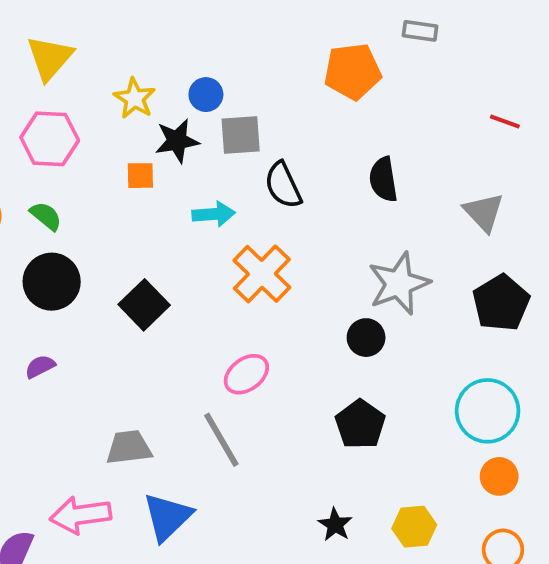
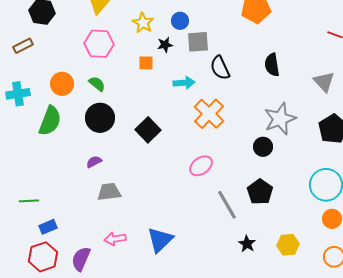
black star: (177, 141) -> (165, 45), size x0.7
gray line: (221, 440) -> (227, 205), moved
gray trapezoid: (129, 447) -> (109, 192), moved
pink arrow: (81, 515) -> (115, 239), size x0.7

